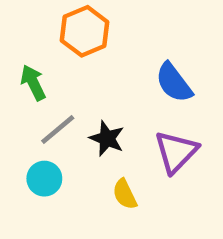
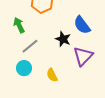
black star: (107, 138) -> (63, 39), moved
yellow semicircle: (125, 194) -> (52, 75), moved

